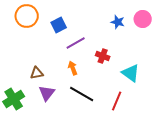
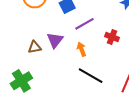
brown triangle: (37, 73) -> (35, 47), moved
purple triangle: (47, 93) -> (55, 40), moved

